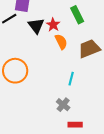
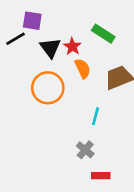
green rectangle: (77, 15) -> (103, 34), turned -30
orange circle: (15, 71) -> (48, 88), moved

